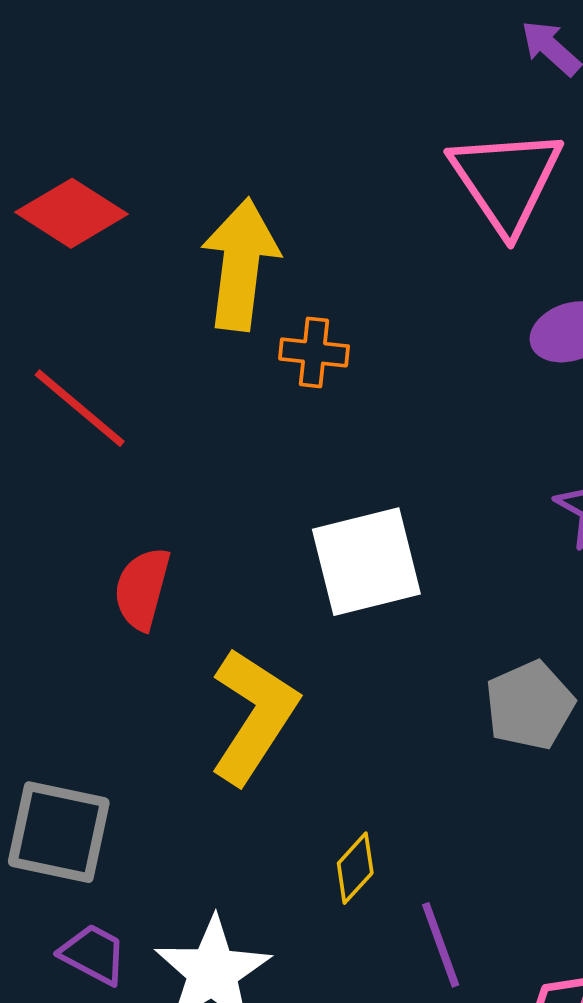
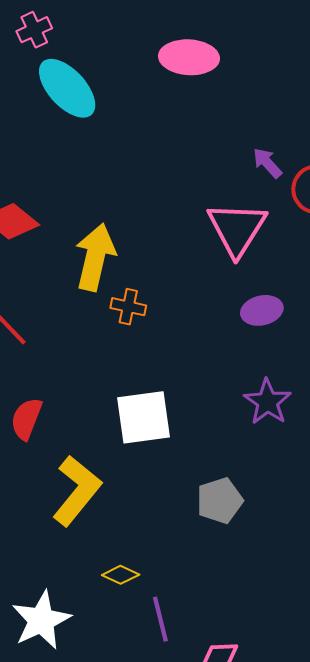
yellow diamond: (355, 868) -> (121, 575), turned 66

